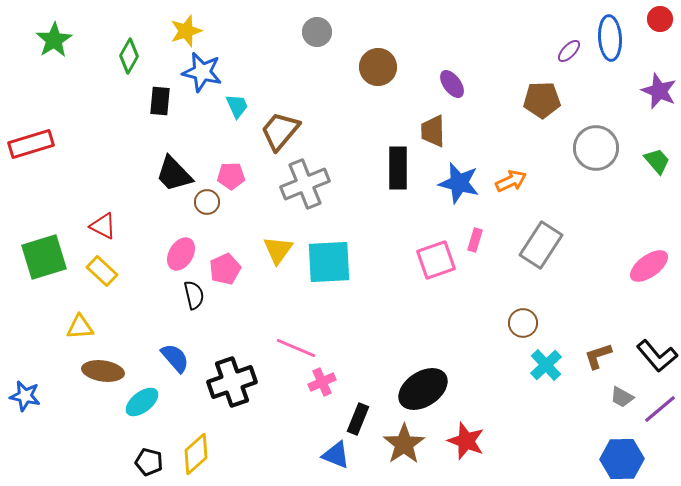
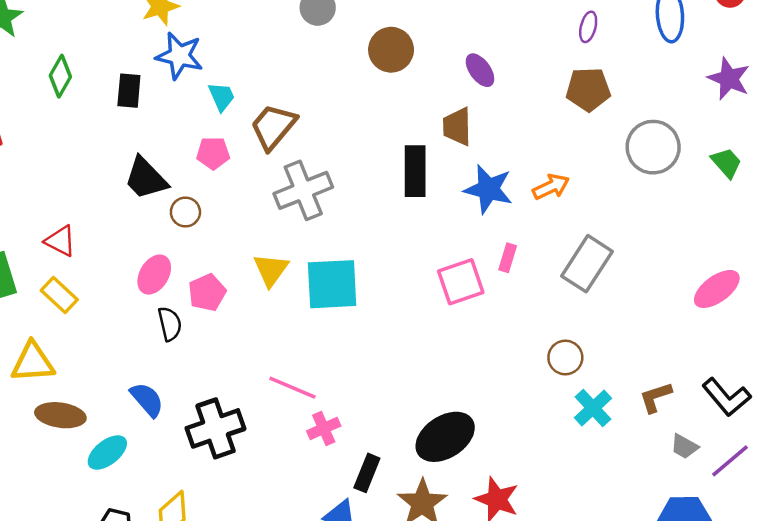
purple ellipse: (569, 51) -> (588, 27), moved, turned -30
green diamond: (129, 56) -> (60, 76), moved
pink pentagon: (231, 176) -> (213, 153), moved
yellow triangle: (80, 327) -> (33, 362), size x1.4

